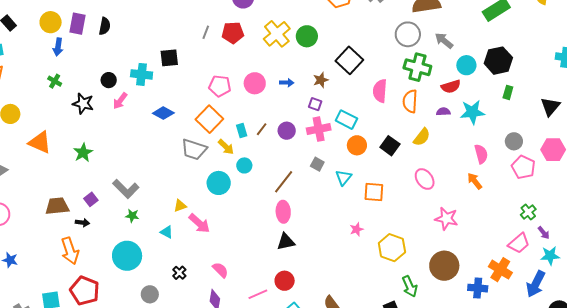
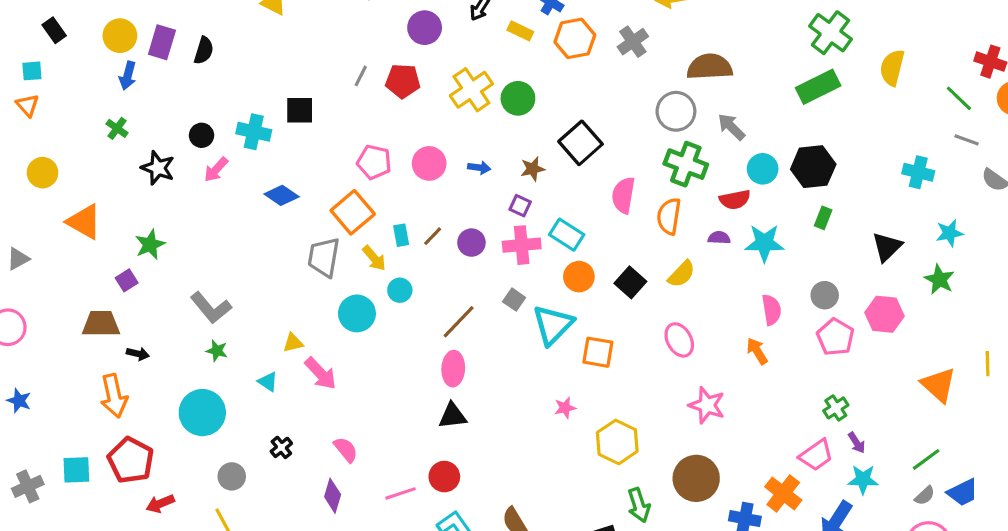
gray trapezoid: (194, 149) -> (324, 257), turned 76
cyan triangle: (344, 178) -> (553, 325), size x1.6
purple square: (91, 199) -> (127, 280), moved

